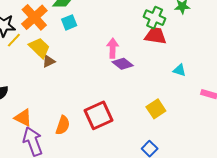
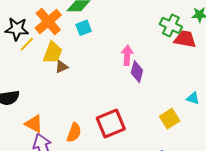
red trapezoid: (155, 36) -> (185, 39), moved
yellow trapezoid: (39, 48) -> (53, 53), turned 65
purple diamond: (123, 64) -> (137, 72), turned 65
cyan triangle: (179, 70) -> (193, 98), moved

